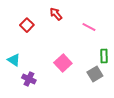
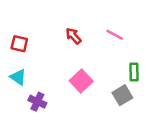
red arrow: (56, 14) -> (73, 36), moved
red square: (27, 25) -> (19, 44), moved, turned -32

